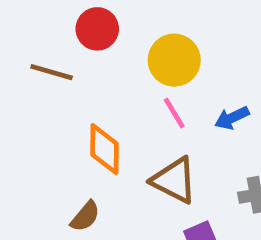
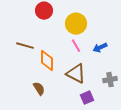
brown line: (52, 72) -> (25, 46), moved
brown semicircle: (85, 216) -> (39, 89), turned -72

